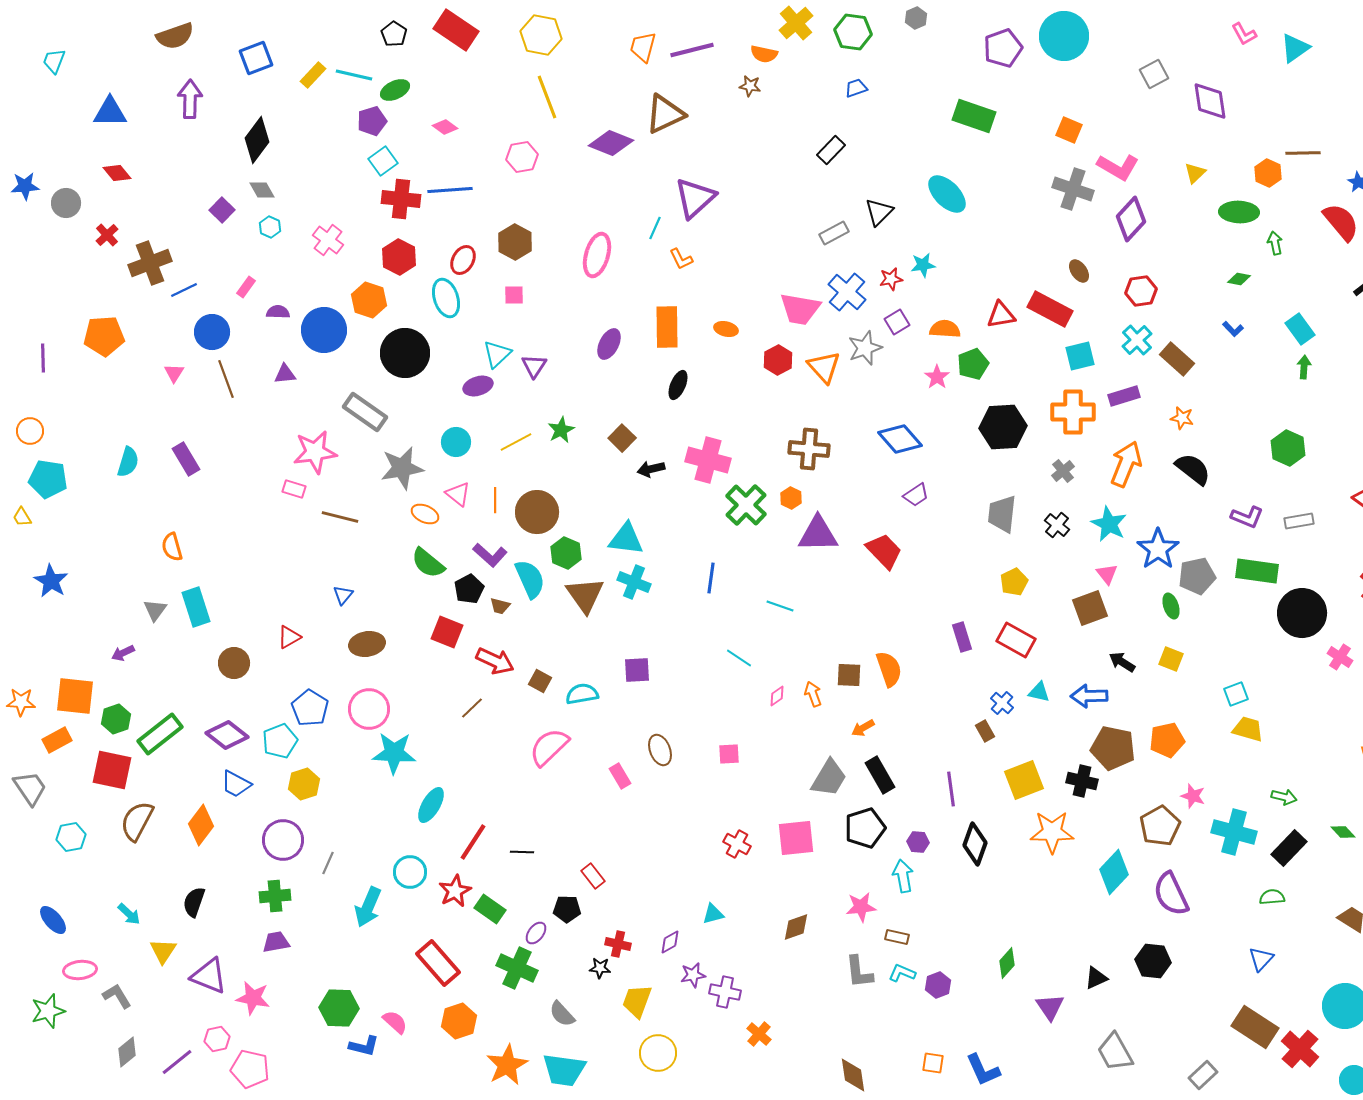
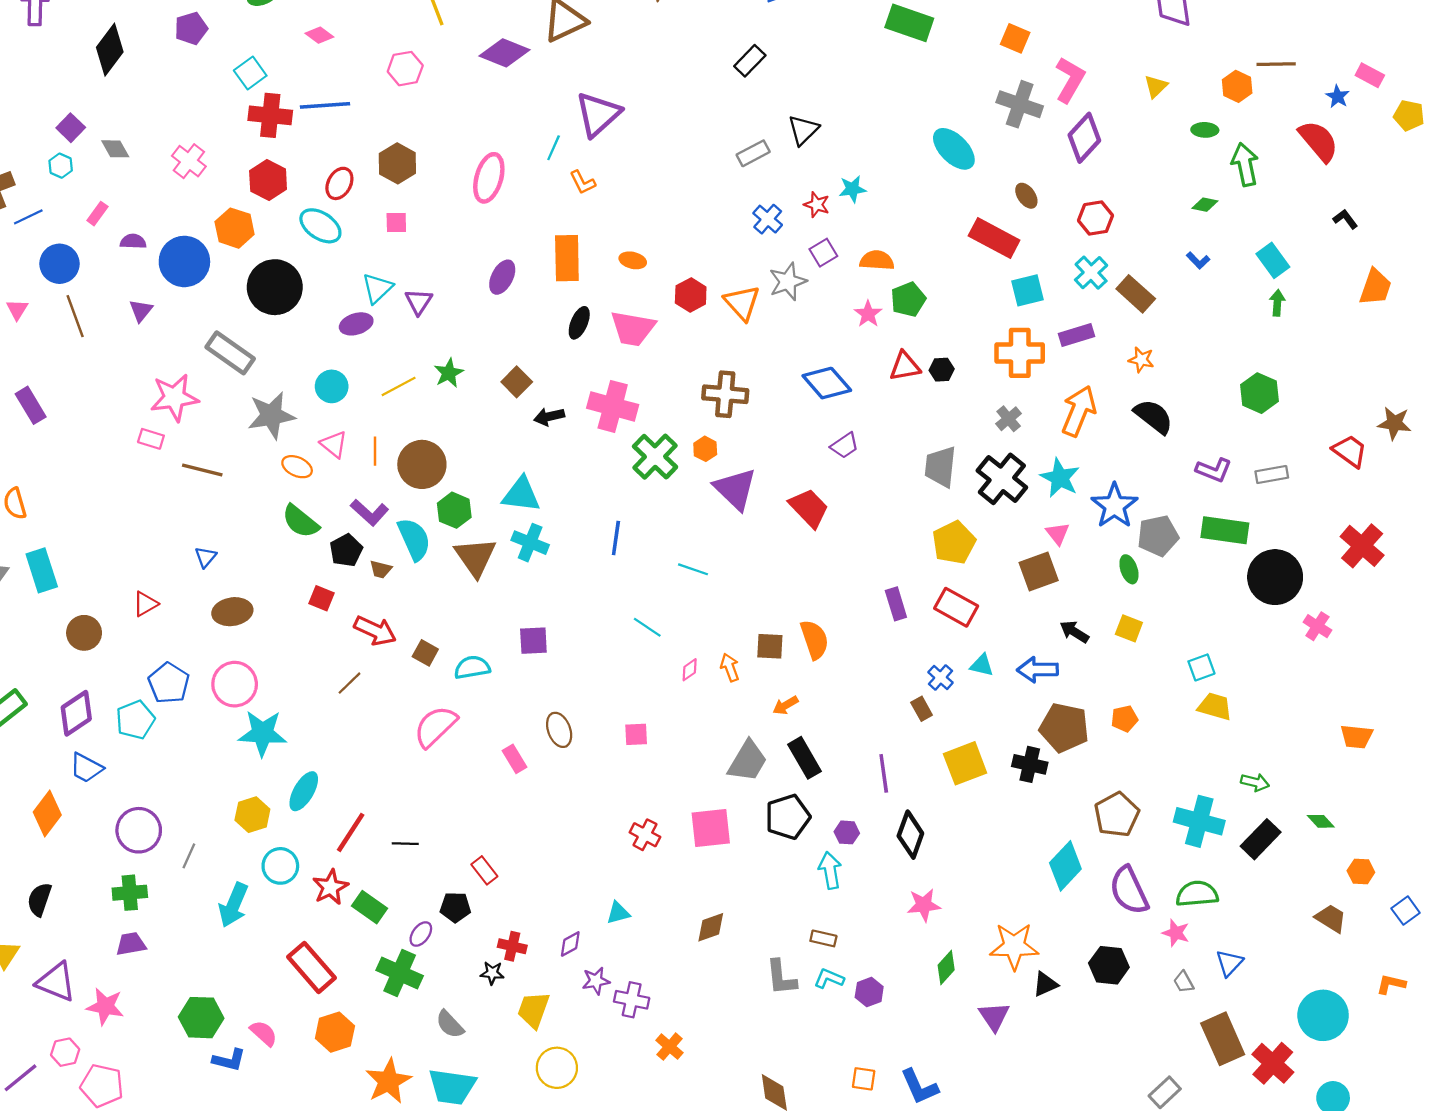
purple pentagon: (372, 121) -> (191, 28), moved
pink L-shape: (1118, 167) -> (1070, 80), turned -90
gray diamond: (262, 190) -> (115, 149), moved
cyan ellipse: (947, 194) -> (954, 149), moved
green ellipse: (1239, 212) -> (1205, 130), size x0.6
cyan hexagon: (270, 227) -> (61, 166), moved
green arrow: (1275, 243) -> (1245, 164), size x1.6
red star: (891, 279) -> (817, 205), turned 30
blue cross: (847, 292) -> (768, 219), size x0.7
cyan ellipse: (446, 298) -> (320, 226), turned -39
pink trapezoid: (800, 309) -> (633, 328), moved
red triangle: (1001, 315) -> (905, 366), moved
purple triangle: (285, 374) -> (141, 311), turned -45
black hexagon: (1003, 427) -> (942, 370), size x0.5
black cross: (1057, 525) -> (1002, 479), size x1.8
purple triangle: (818, 534) -> (735, 489), turned 45
yellow pentagon: (1014, 582) -> (954, 543), size x1.4
red square: (447, 632) -> (322, 598), size x0.7
purple diamond: (227, 735) -> (76, 713), turned -72
orange pentagon: (1167, 740) -> (1125, 719), size x0.7
yellow hexagon: (304, 784) -> (252, 815), moved
pink star: (1193, 796) -> (1176, 933), moved
orange star: (1052, 832) -> (1014, 946), moved
green semicircle: (1272, 897) -> (1197, 894), moved, size x1.5
pink star: (861, 907) -> (924, 905), moved
brown rectangle: (1255, 1027) -> (1223, 1039), turned 33
gray trapezoid: (1115, 1052) -> (1184, 982), moved, size x0.5

